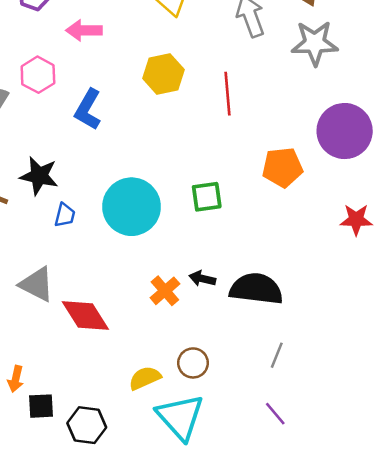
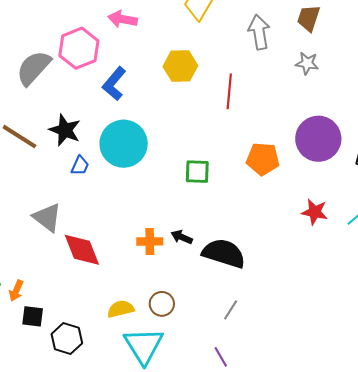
gray star: (315, 43) -> (307, 63), size x0.6
pink hexagon: (38, 75) -> (79, 48), size x1.4
cyan circle: (132, 207) -> (124, 144), moved
orange cross: (165, 291) -> (150, 241), turned 30

